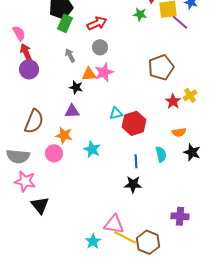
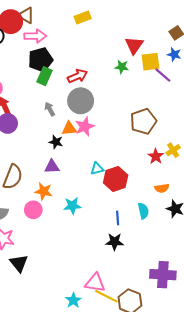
gray circle: (100, 47) -> (81, 101), size x1.6
cyan star: (92, 149) -> (72, 206), turned -30
purple cross: (180, 216) -> (163, 275), size x1.4

